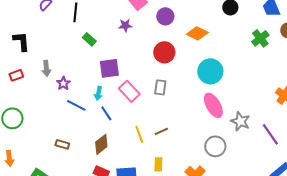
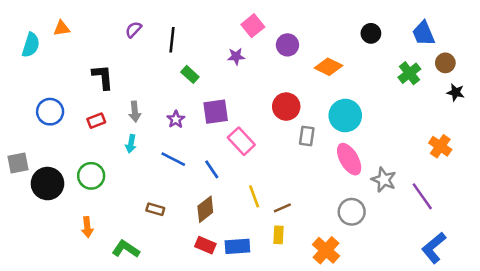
red circle: (164, 52) -> (286, 107), moved
purple star: (63, 83) -> (176, 119), moved
gray rectangle: (160, 87) -> (307, 136), moved
cyan arrow: (98, 93) -> (131, 144), moved
brown line: (161, 131) -> (282, 208), moved

